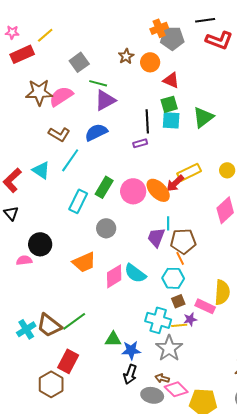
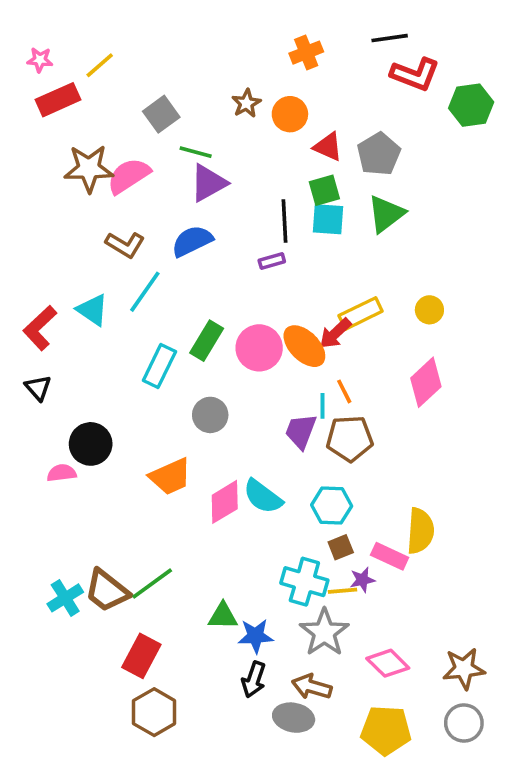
gray pentagon: (172, 38) -> (379, 154), moved, turned -30
orange line: (180, 258) -> (344, 391), moved
brown arrow: (162, 378) -> (312, 687), size x1.5
brown hexagon: (51, 384) -> (154, 712), moved
pink diamond: (176, 389) -> (388, 663), moved

